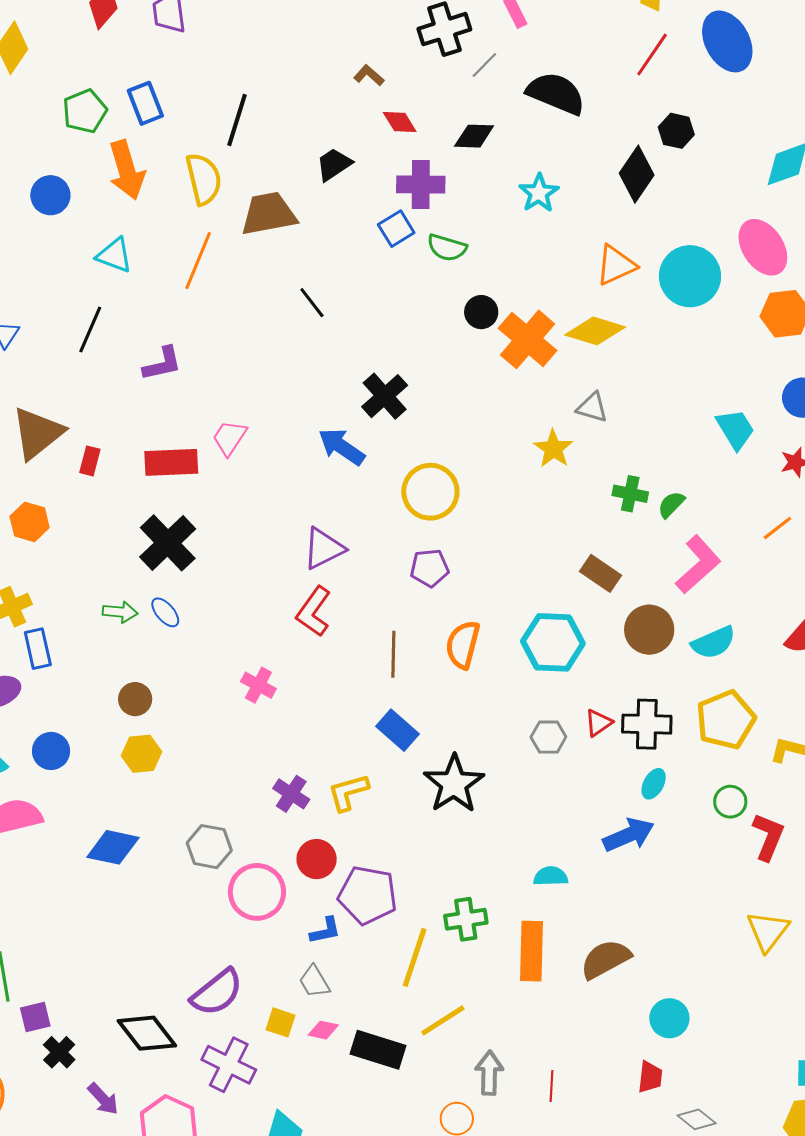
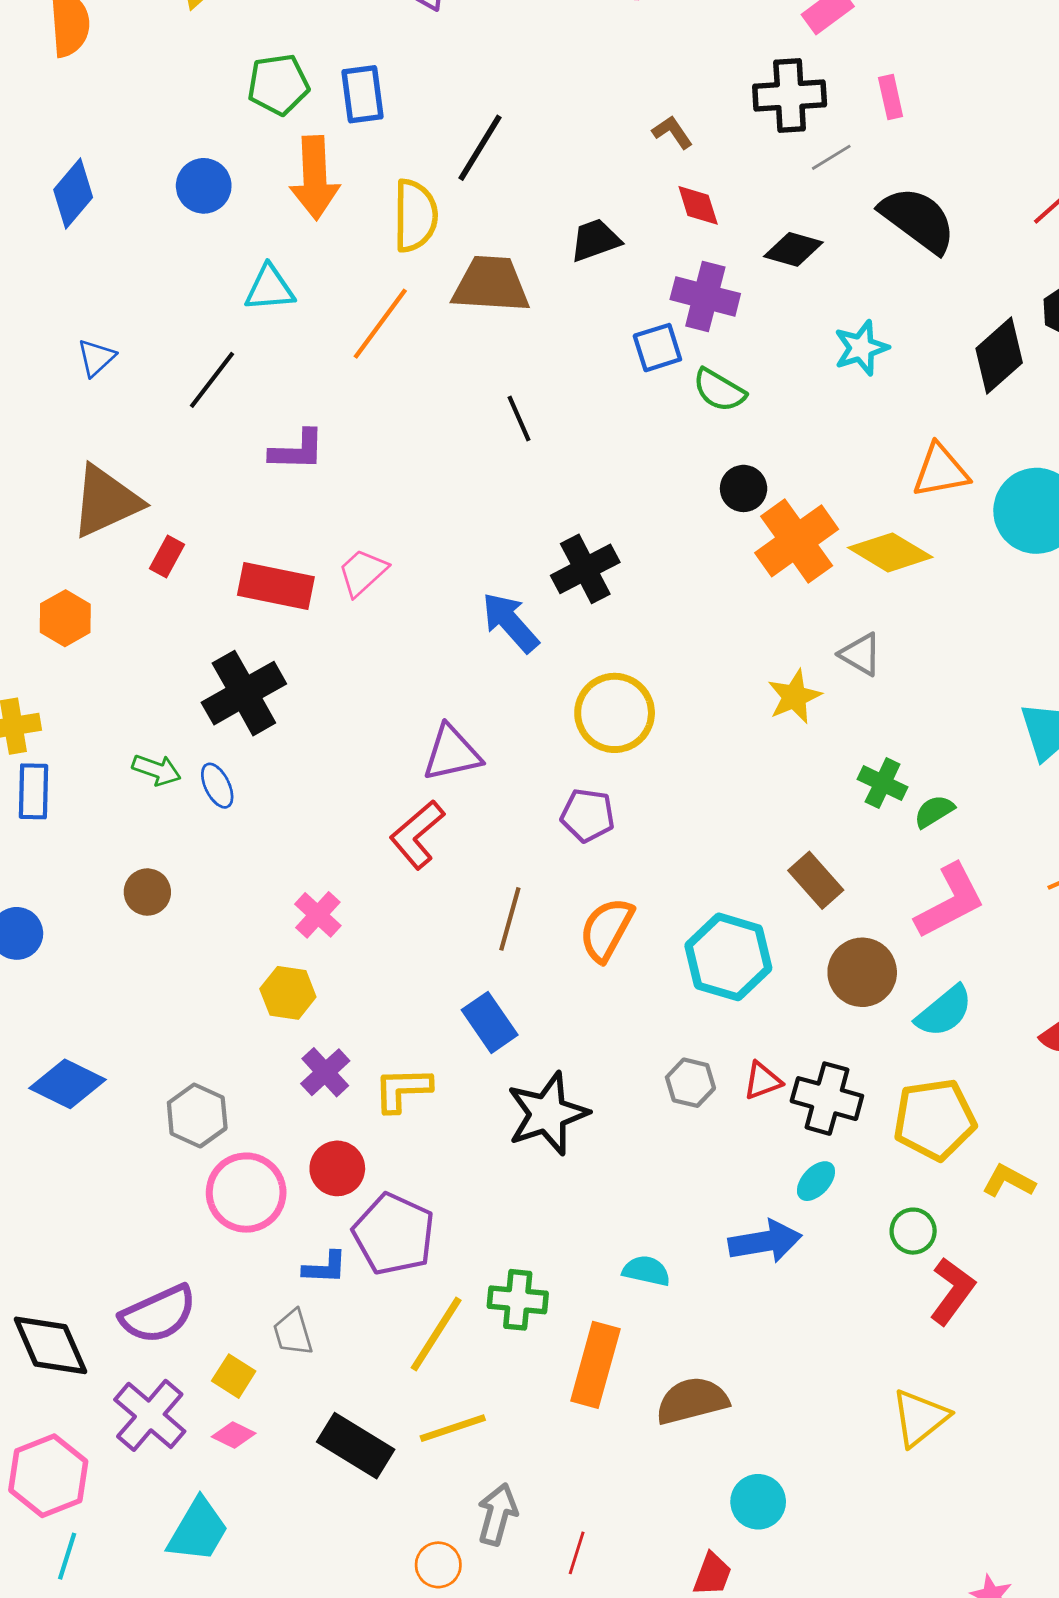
cyan triangle: (114, 255) -> (269, 288), turned -39
cyan semicircle: (713, 643) -> (944, 1011), turned -30
yellow hexagon: (142, 754) -> (288, 993), moved
pink diamond: (323, 1030) -> (234, 1435), moved

